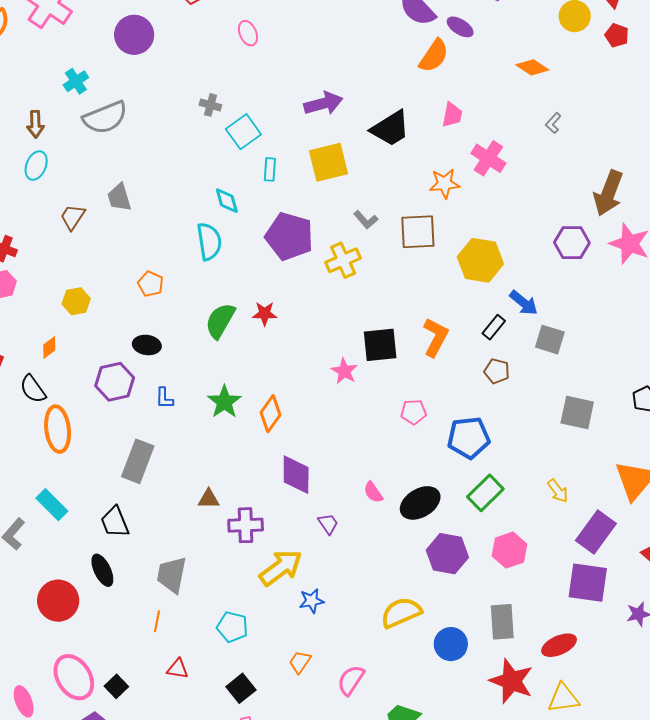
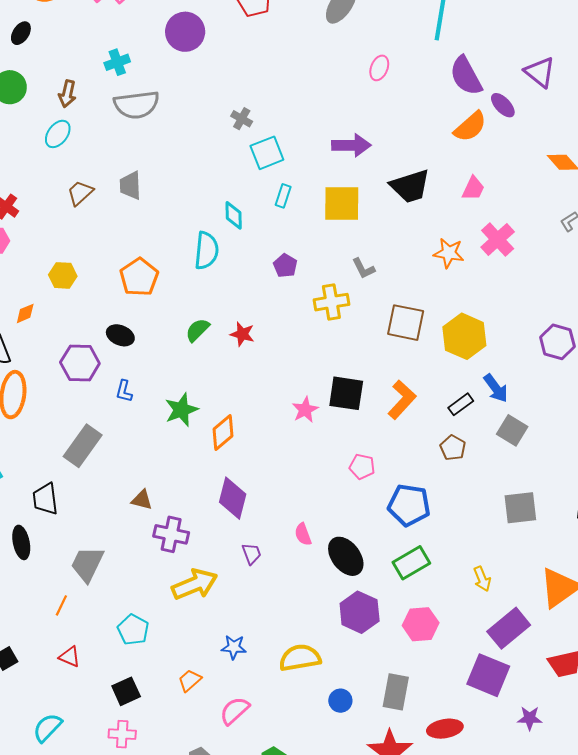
pink ellipse: (248, 33) -> (379, 68), moved, turned 30
brown square: (418, 232) -> (406, 323), moved
purple pentagon: (289, 236) -> (285, 266), size x0.5
orange pentagon: (150, 284) -> (139, 277), size x1.5
green semicircle: (220, 321) -> (197, 330), size x0.7
gray square: (577, 412) -> (520, 508), turned -33
black ellipse: (420, 503) -> (346, 556), turned 69
blue star: (312, 601) -> (234, 647), moved
blue circle: (451, 644) -> (340, 701), size x0.7

